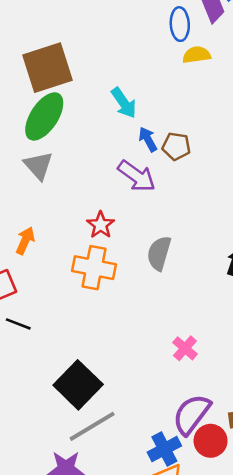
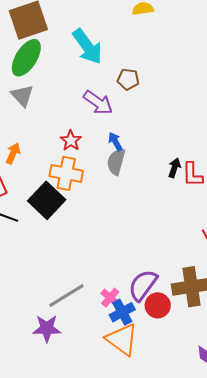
cyan arrow: (124, 103) -> (87, 46), size x1.5
blue arrow: (148, 139) -> (115, 142), moved
pink cross: (185, 348) -> (110, 298), moved
black square: (78, 385) -> (47, 200), moved

